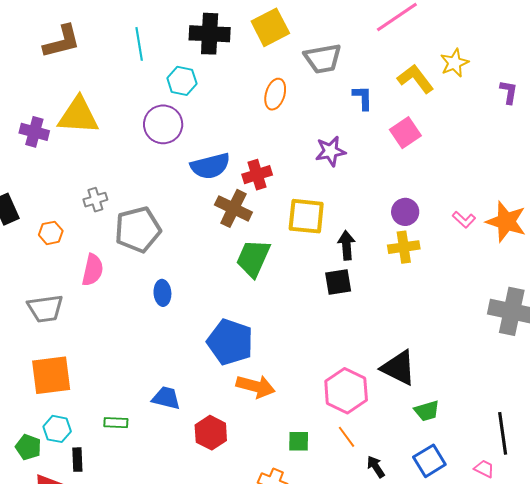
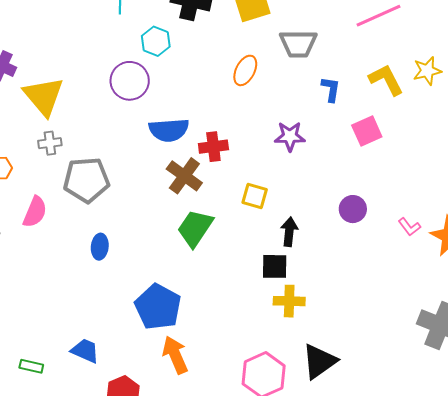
yellow triangle: (78, 116) -> (44, 96), moved, turned 36
yellow square: (306, 216) -> (255, 196), size x0.7
yellow cross: (404, 247) -> (289, 301), moved
black triangle: (399, 368) -> (319, 361), turned 48
orange arrow: (256, 386) -> (175, 355), turned -138

